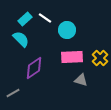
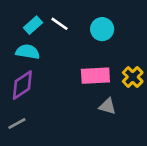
cyan circle: (67, 30) -> (102, 29), moved
cyan semicircle: (21, 39) -> (28, 52), turned -36
purple diamond: (34, 68) -> (22, 85), moved

